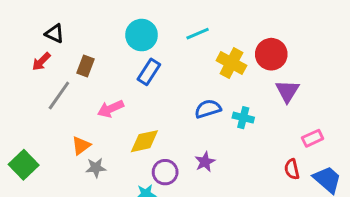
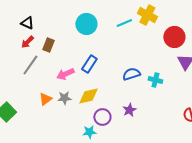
red arrow: (41, 62) -> (27, 42), moved
yellow cross: (231, 63) -> (147, 15), moved
blue rectangle: (149, 72) -> (89, 64), moved
gray star: (96, 168) -> (64, 98), moved

